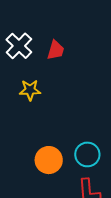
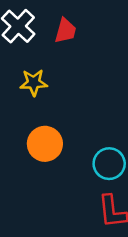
orange circle: (49, 160) -> (45, 144), moved

